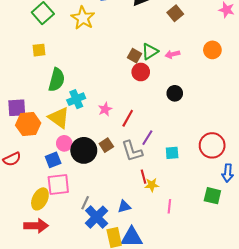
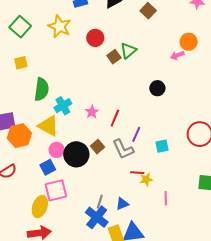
pink arrow: (172, 54) -> (177, 55), moved
brown square: (134, 56) -> (114, 57), turned 32
red circle: (141, 72) -> (95, 38), moved
red line: (144, 177) -> (137, 173), turned -64
gray line: (85, 203) -> (100, 202), moved

